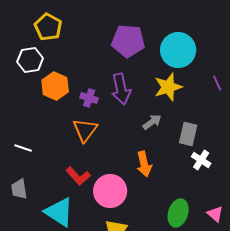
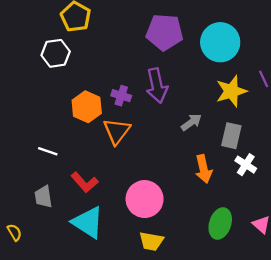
orange hexagon: (55, 86) -> (87, 107), moved
yellow star: (168, 87) -> (231, 91), moved
orange arrow: (144, 164) -> (204, 169), moved
red L-shape: (78, 176) -> (85, 182), moved

